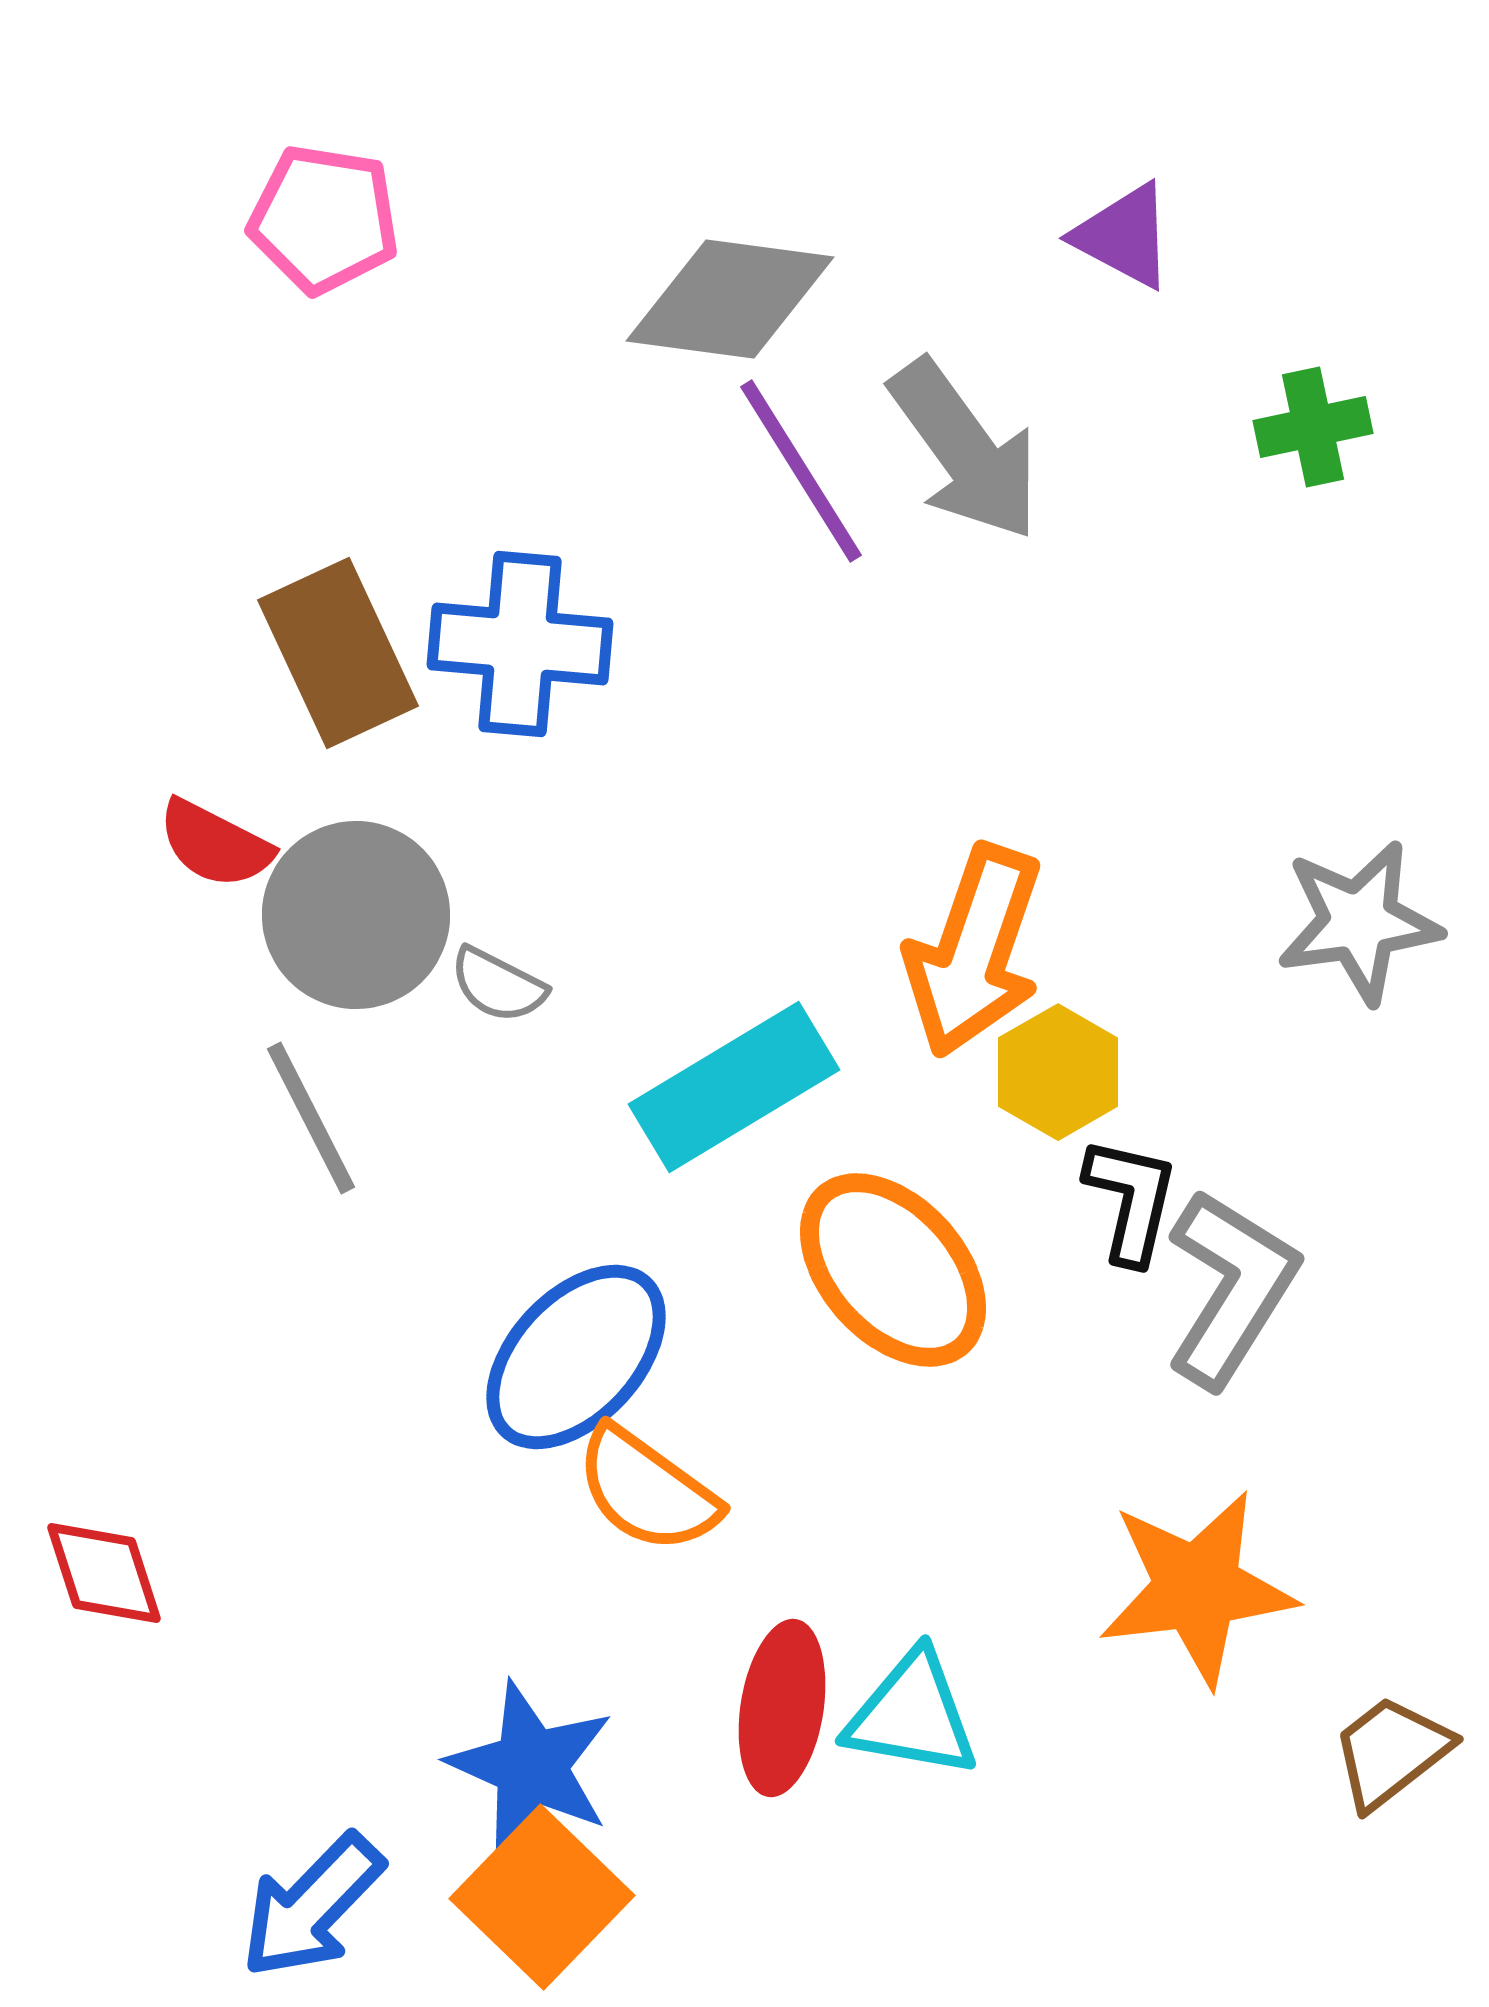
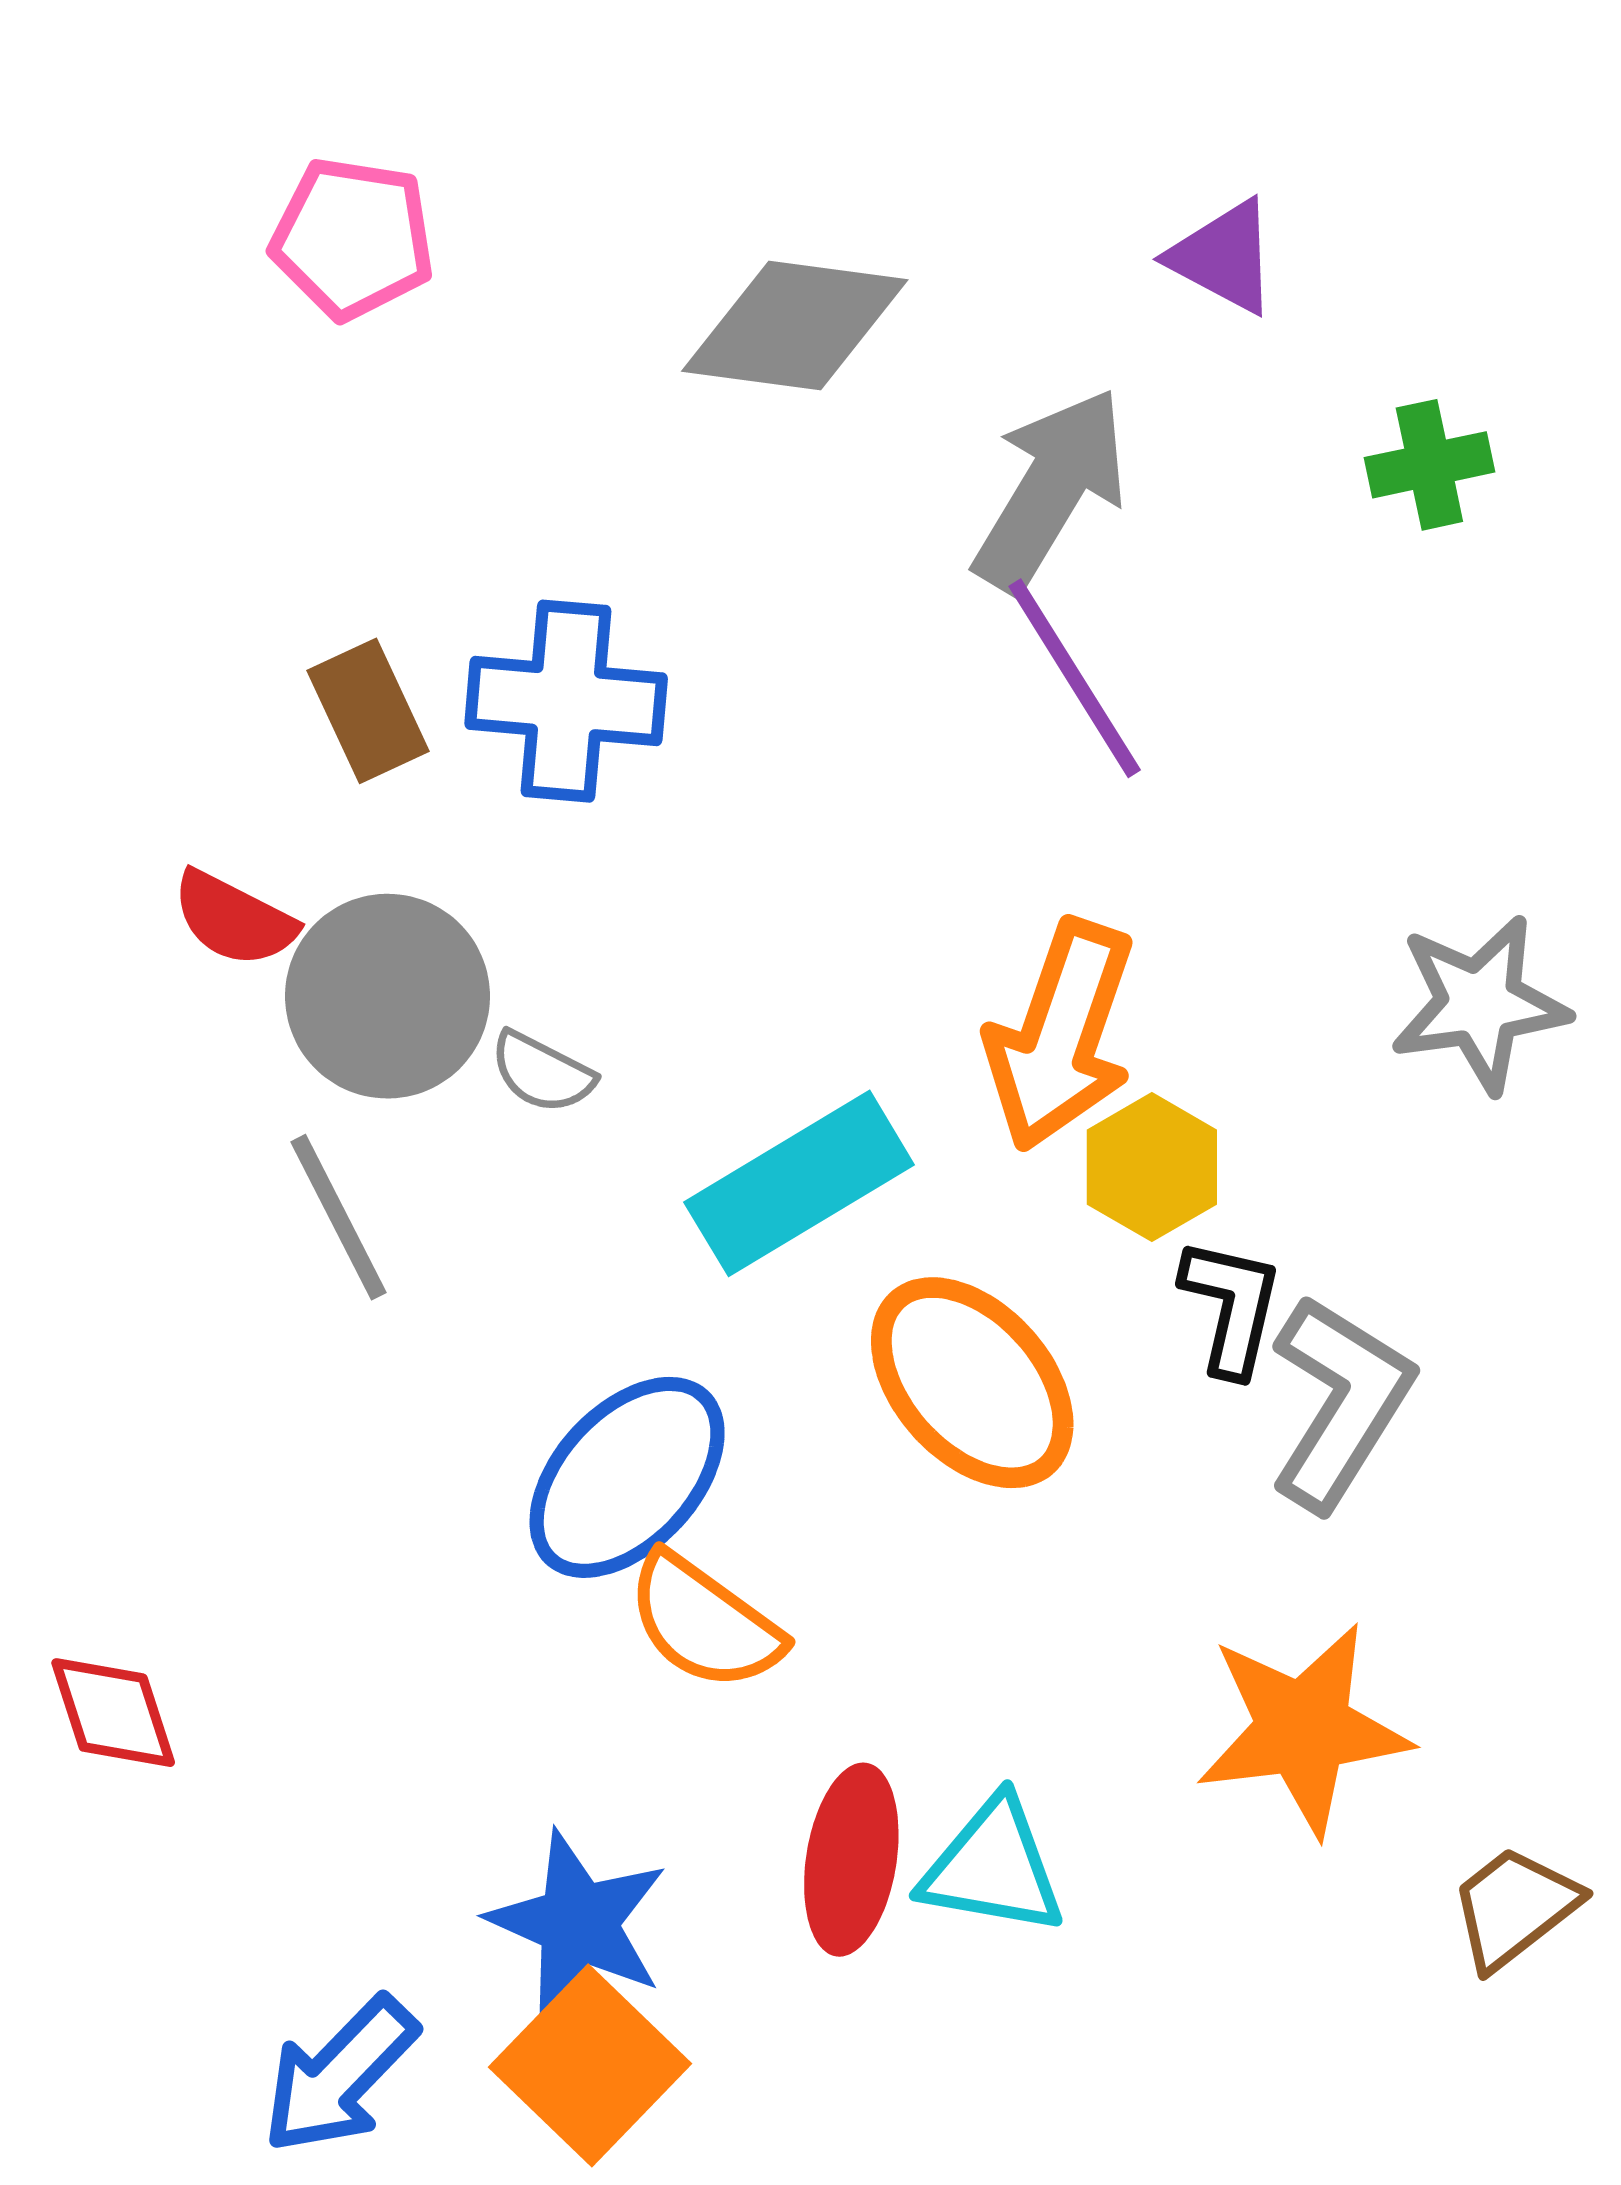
gray arrow: (965, 450) -> (1051, 490), turned -113
purple line: (801, 471) -> (1075, 678), moved
brown rectangle: (338, 653) -> (368, 711), size x0.7

